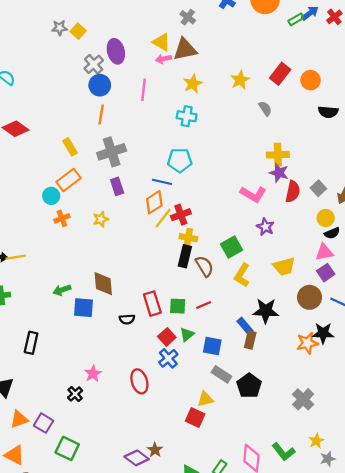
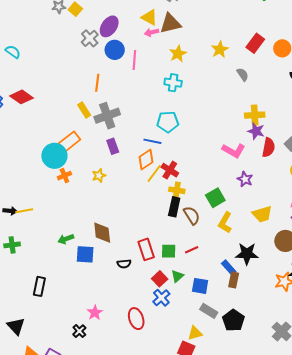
purple ellipse: (116, 51) -> (109, 26), turned 50
blue circle: (100, 85) -> (115, 50), moved
yellow rectangle: (70, 147) -> (84, 110), moved
cyan circle: (51, 196) -> (54, 156), size x1.6
red cross: (181, 215) -> (170, 170), turned -36

